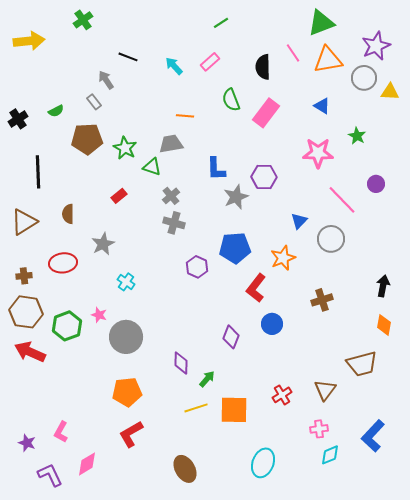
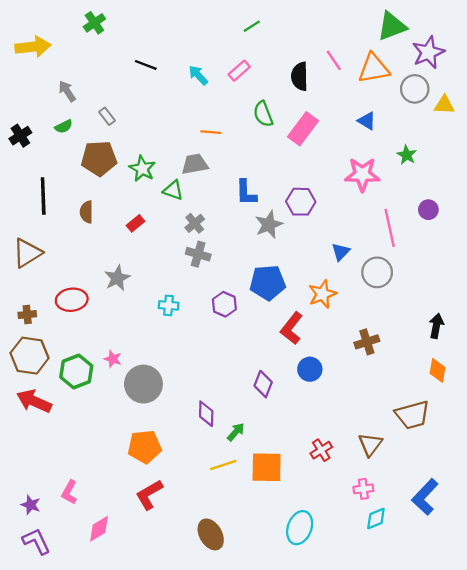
green triangle: (321, 23) -> (392, 26), moved
gray arrow: (106, 80) -> (67, 91), moved
pink line: (342, 200) -> (390, 228), turned 32
brown semicircle: (68, 214) -> (86, 212), moved
cyan cross: (126, 282) -> (169, 305), moved, turned -30
purple L-shape: (50, 475) -> (36, 541), moved

